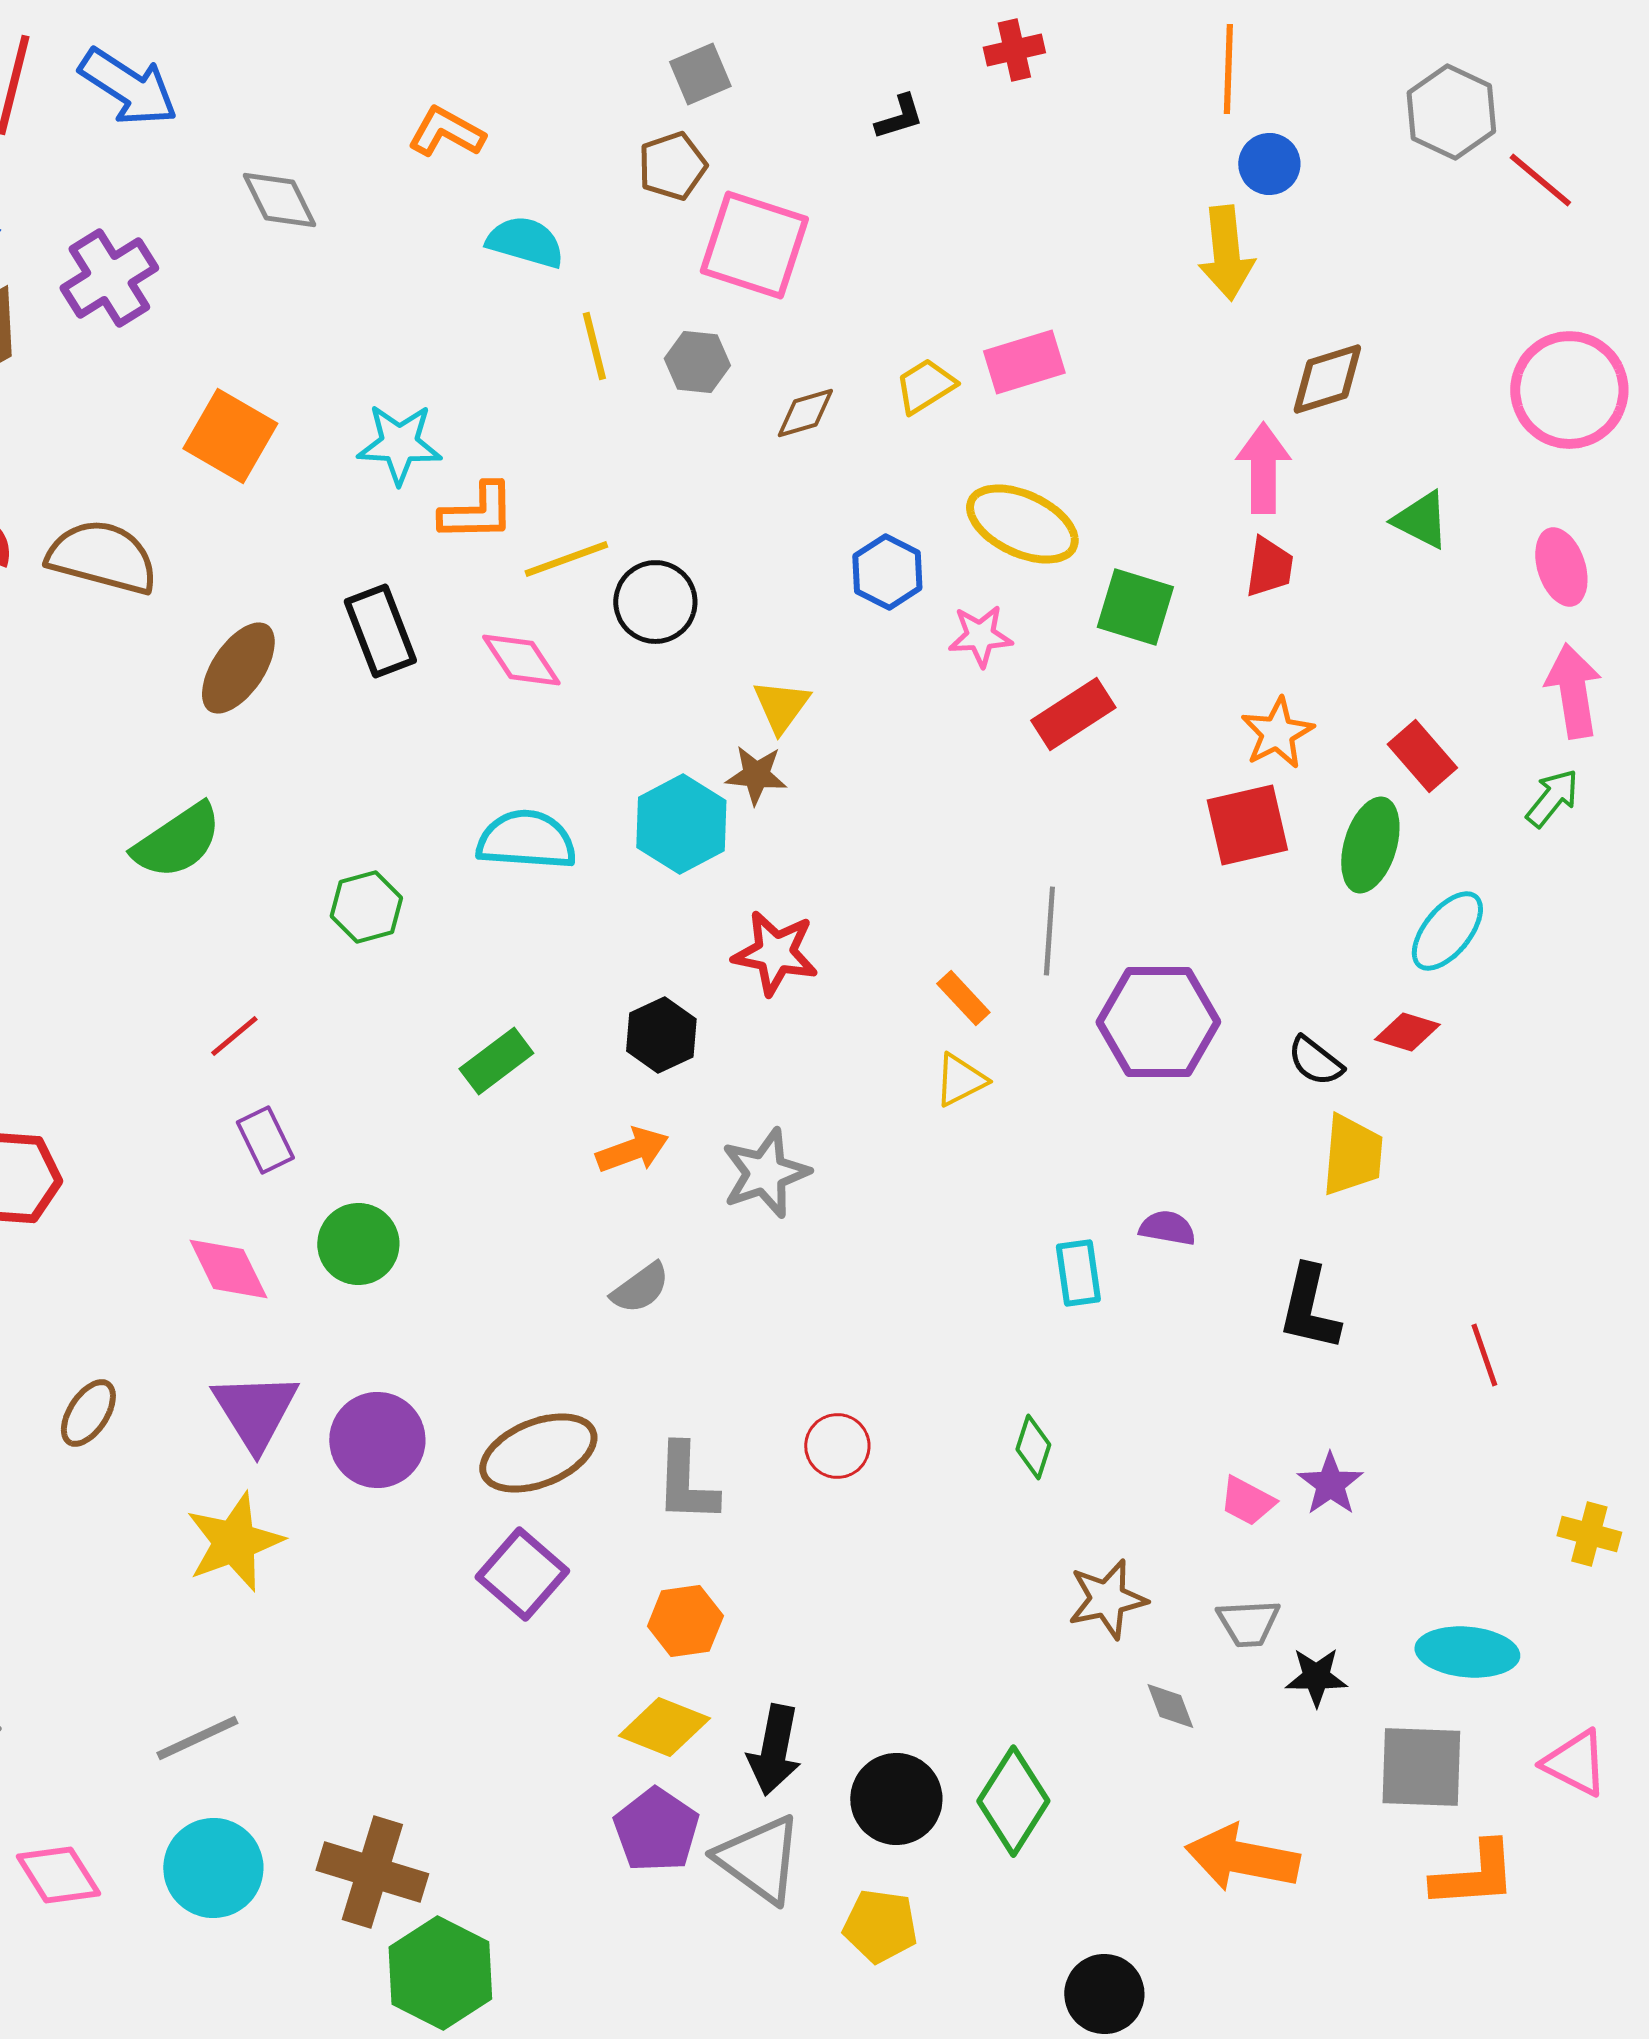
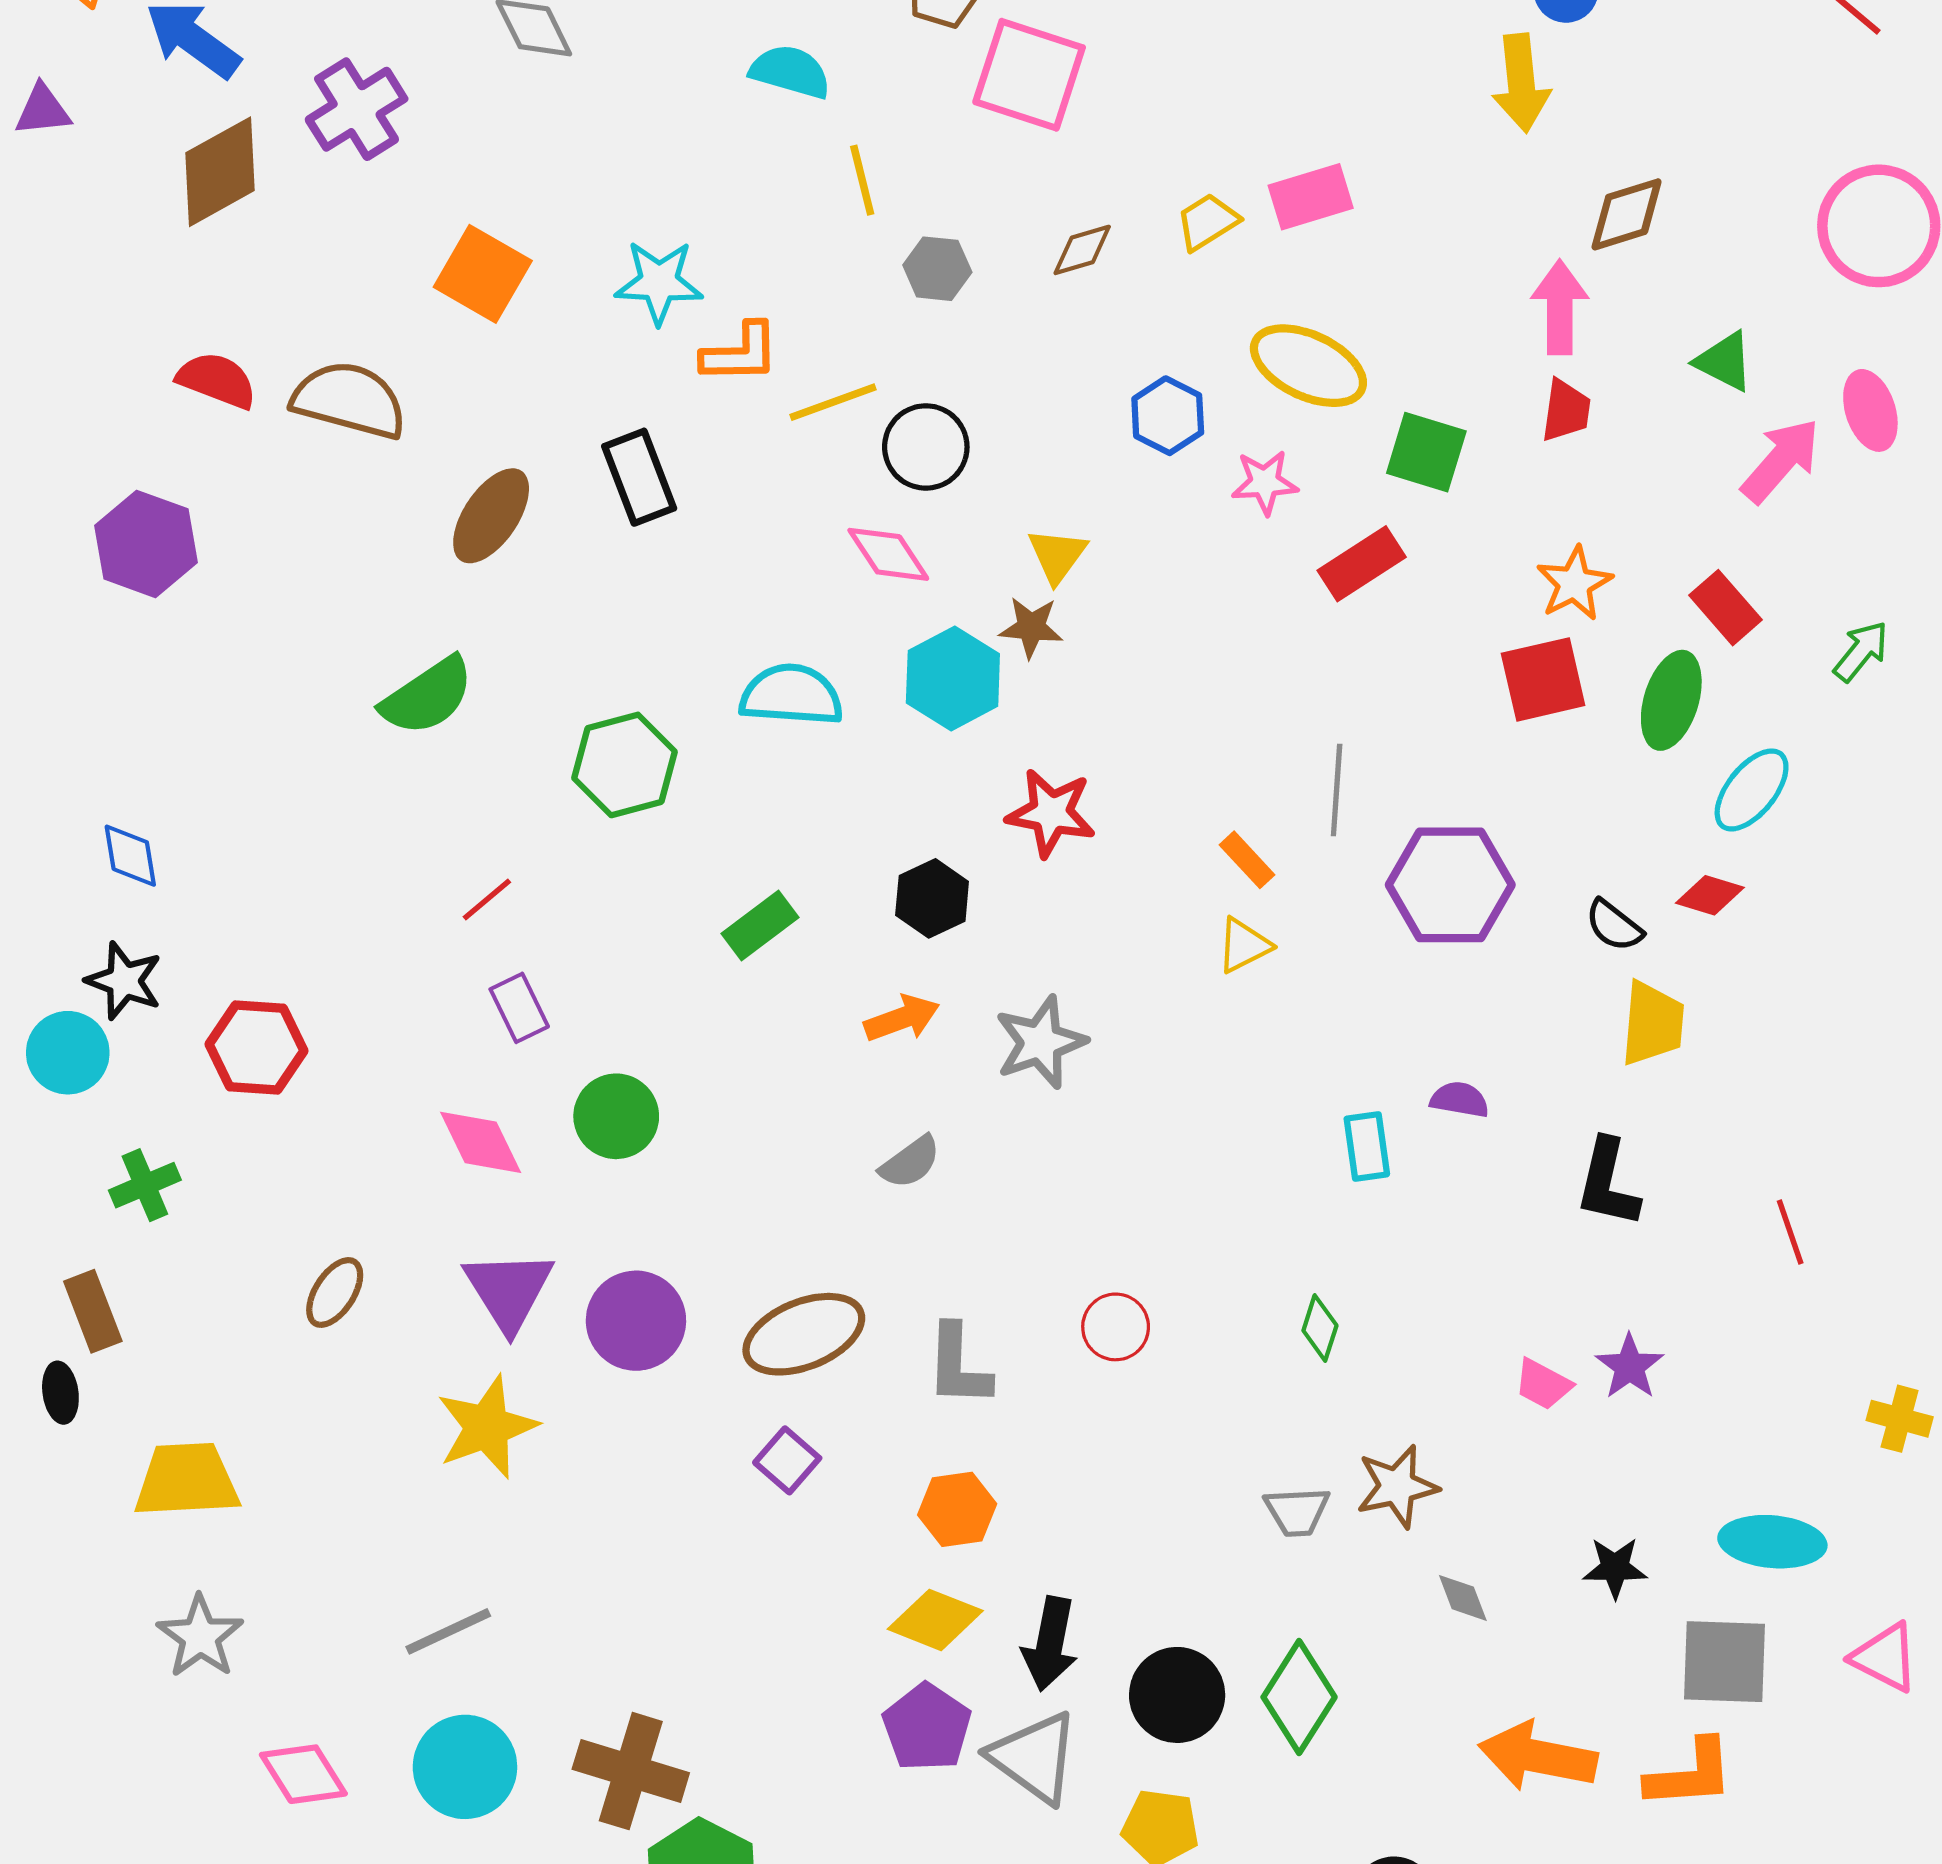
gray hexagon: (697, 362) -> (937, 269), moved
pink diamond: (521, 660) -> (888, 554), moved
pink arrow: (1573, 691) -> (1781, 461), moved, turned 50
green hexagon: (366, 907) -> (625, 765), size x1.4
purple square: (522, 1574) -> (787, 1460), size x0.7
gray trapezoid: (1248, 1623) -> (1297, 1511), moved
orange L-shape: (1474, 1875) -> (1690, 1774), moved

